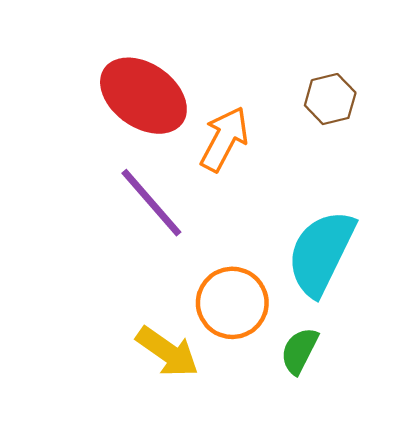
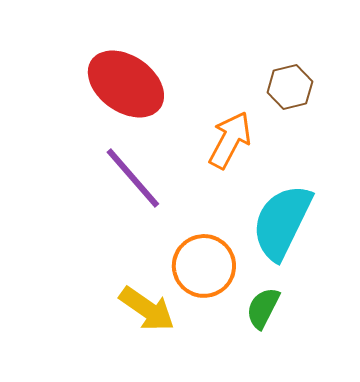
orange arrow: (224, 139) -> (230, 140), moved

